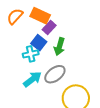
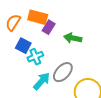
blue square: (39, 43) -> (23, 46), moved
green arrow: (59, 47) -> (73, 38), moved, turned 96

